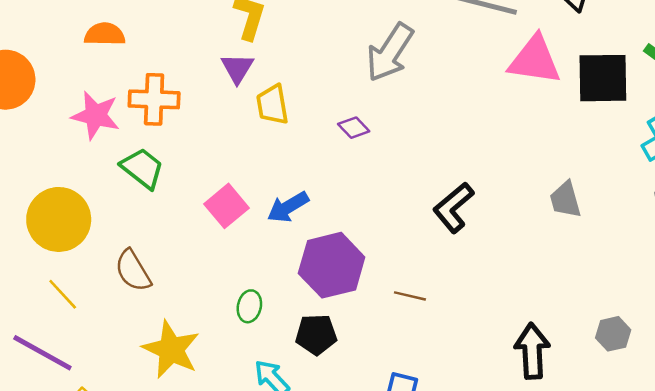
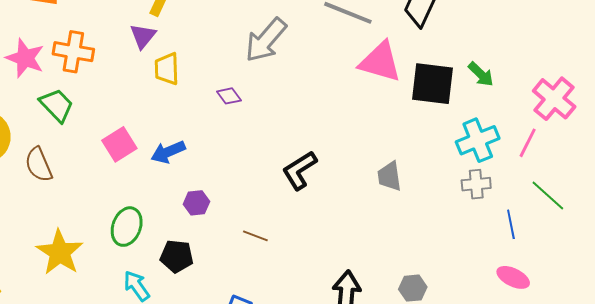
purple hexagon: (332, 265) -> (196, 203), size x0.5
brown semicircle: (133, 271) -> (39, 165), moved
green ellipse: (249, 306) -> (127, 227), size x1.5

